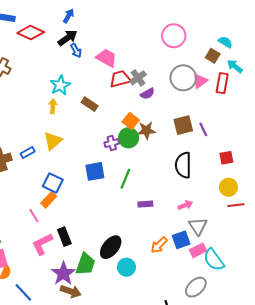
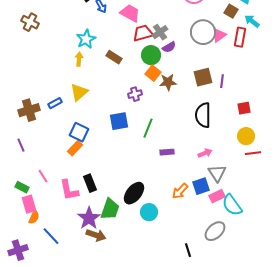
purple line: (203, 129) -> (222, 81), turned 32
green circle: (129, 138) -> (151, 55), moved
pink line: (34, 216) -> (43, 176), moved
pink L-shape: (42, 244) -> (69, 190), turned -75

